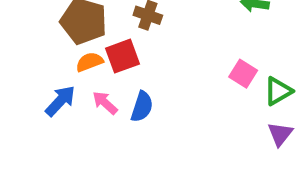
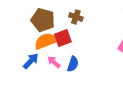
orange semicircle: (89, 62) -> (46, 41), size x1.6

